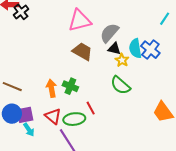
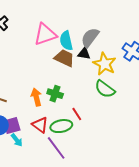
pink triangle: (80, 21) -> (45, 34), moved
cyan semicircle: (135, 48) -> (66, 41), moved
black triangle: (114, 49) -> (84, 53), moved
yellow star: (122, 60) -> (105, 64), size x1.6

